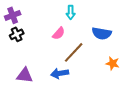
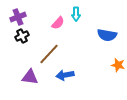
pink semicircle: (59, 33) -> (58, 23), moved
brown line: (74, 52) -> (49, 54), moved

